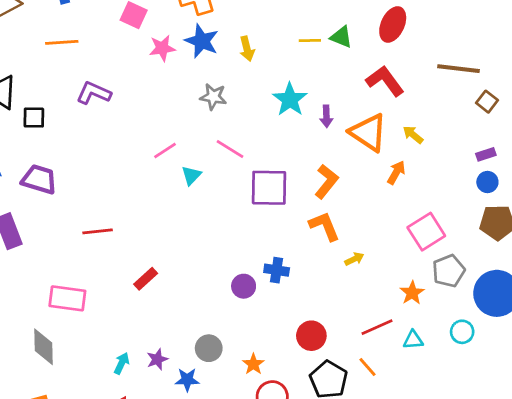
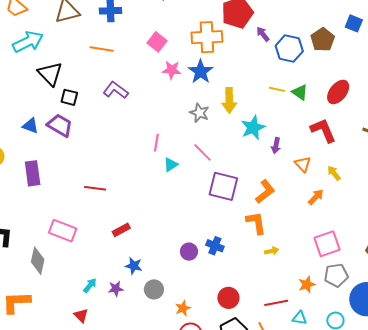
yellow arrow: (247, 49) -> (229, 100), moved, size x1.4
orange triangle: (368, 133) -> (303, 164), size x0.6
pink line: (165, 150) -> (156, 143), turned -60
purple trapezoid: (39, 179) -> (60, 125), moved
blue star: (187, 380) -> (134, 266), moved

